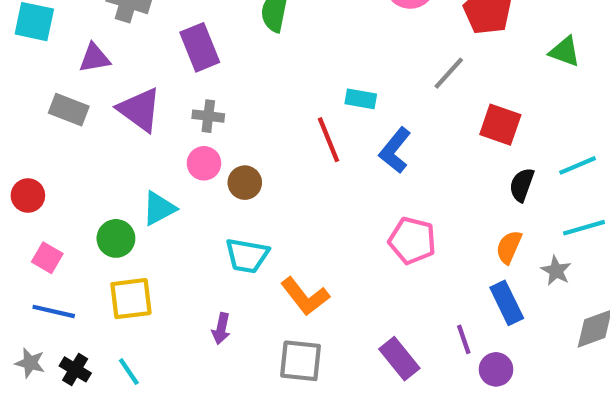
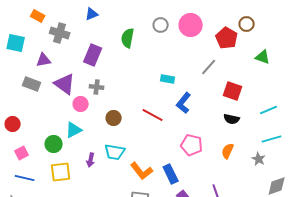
purple rectangle: (200, 47) -> (93, 55), turned 45
red line: (329, 140) -> (153, 115), moved, turned -40
pink circle: (204, 163) -> (81, 104), moved
black semicircle: (522, 185) -> (232, 119), moved, turned -98
orange semicircle: (509, 247) -> (228, 151), moved
pink square: (47, 258) -> (22, 153), turned 32
blue rectangle: (507, 303) -> (171, 174), moved
purple arrow: (221, 329) -> (91, 160), moved

